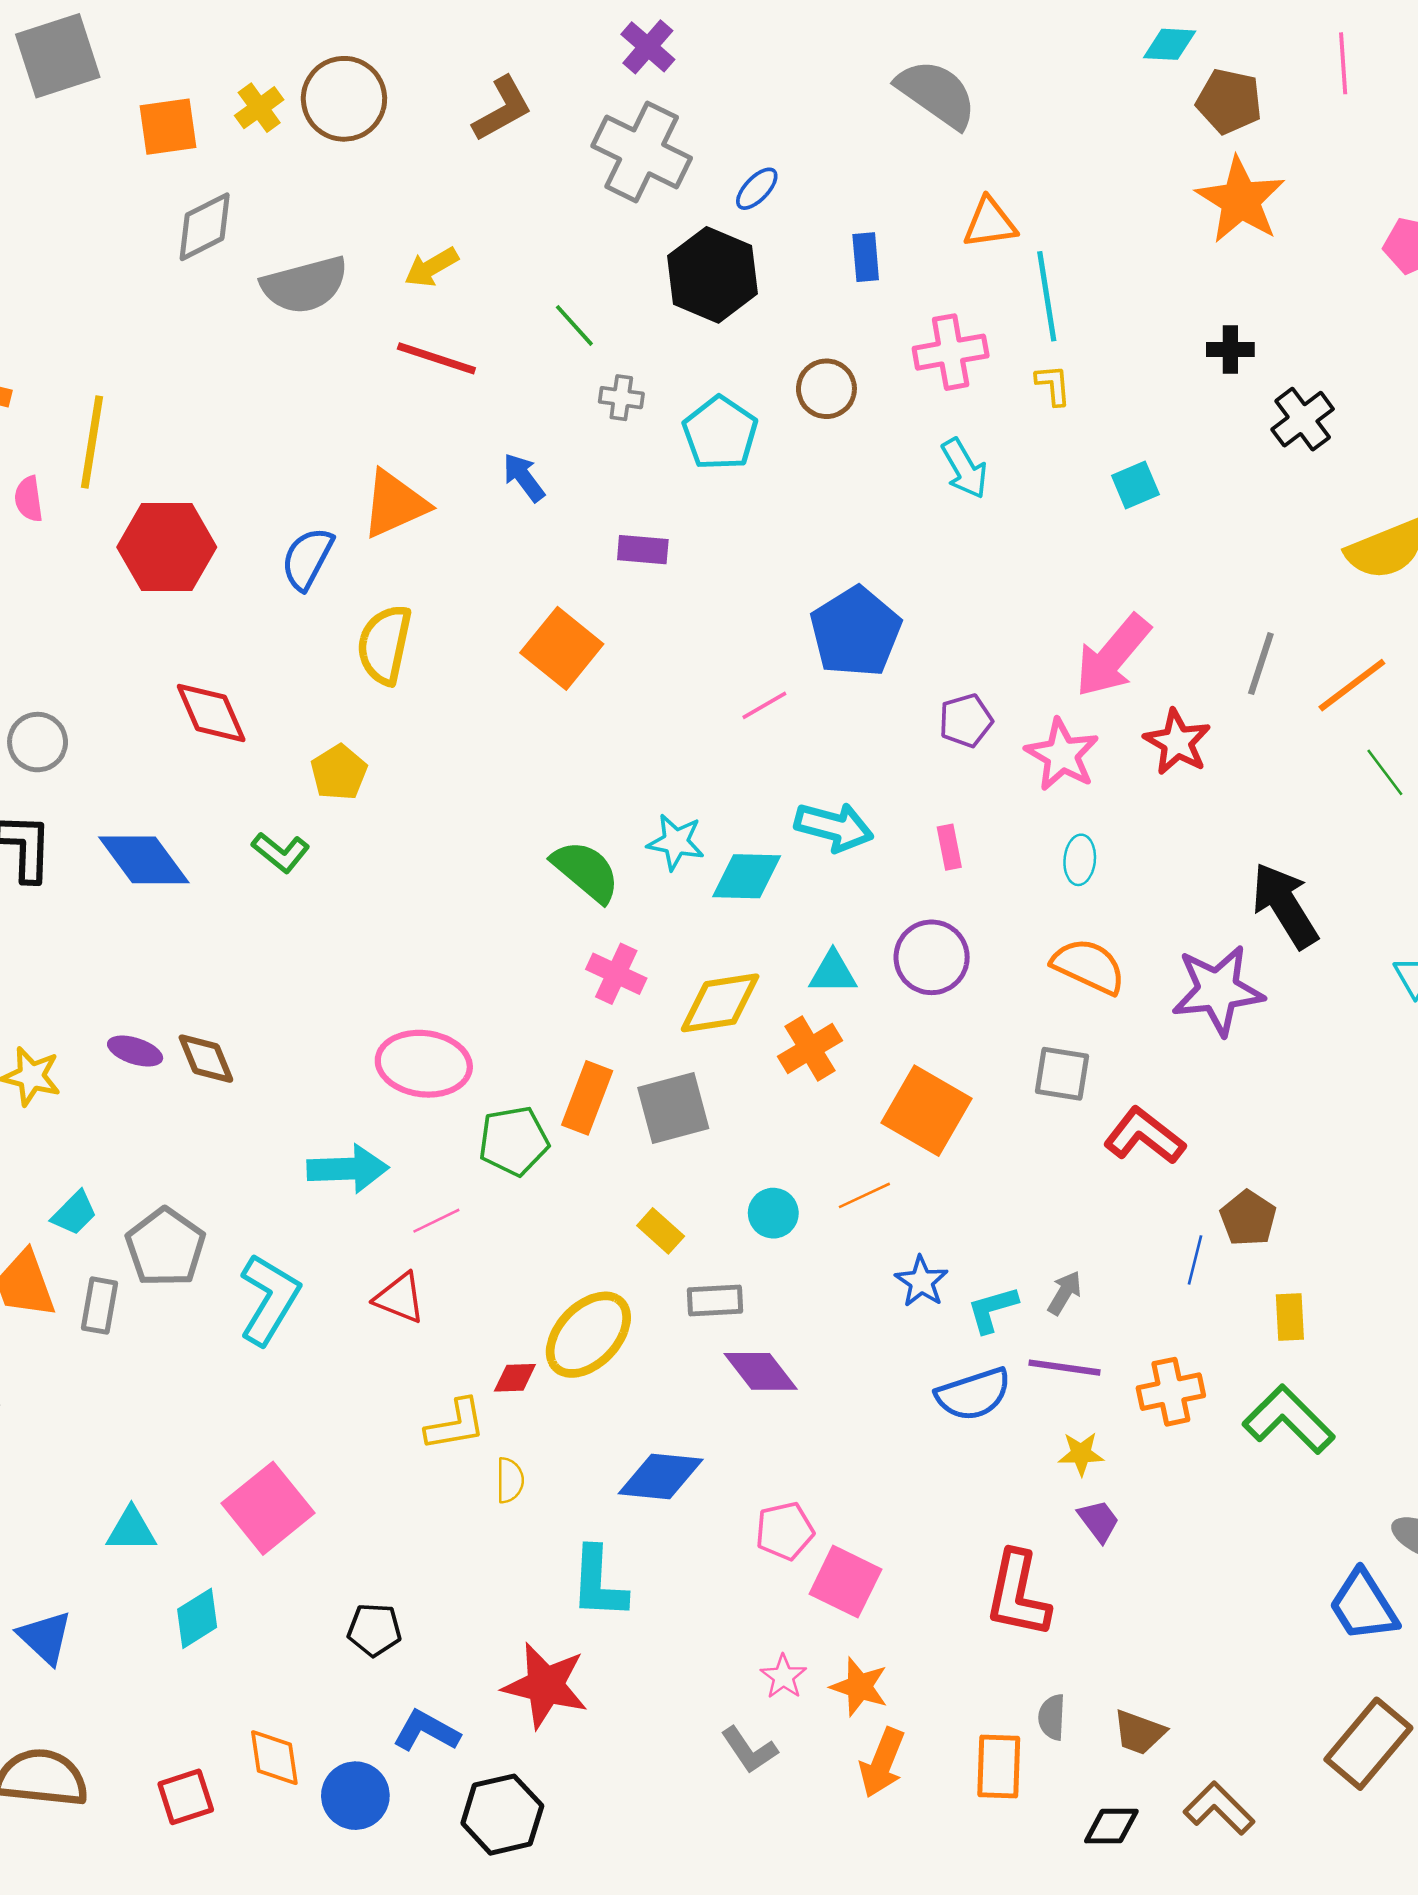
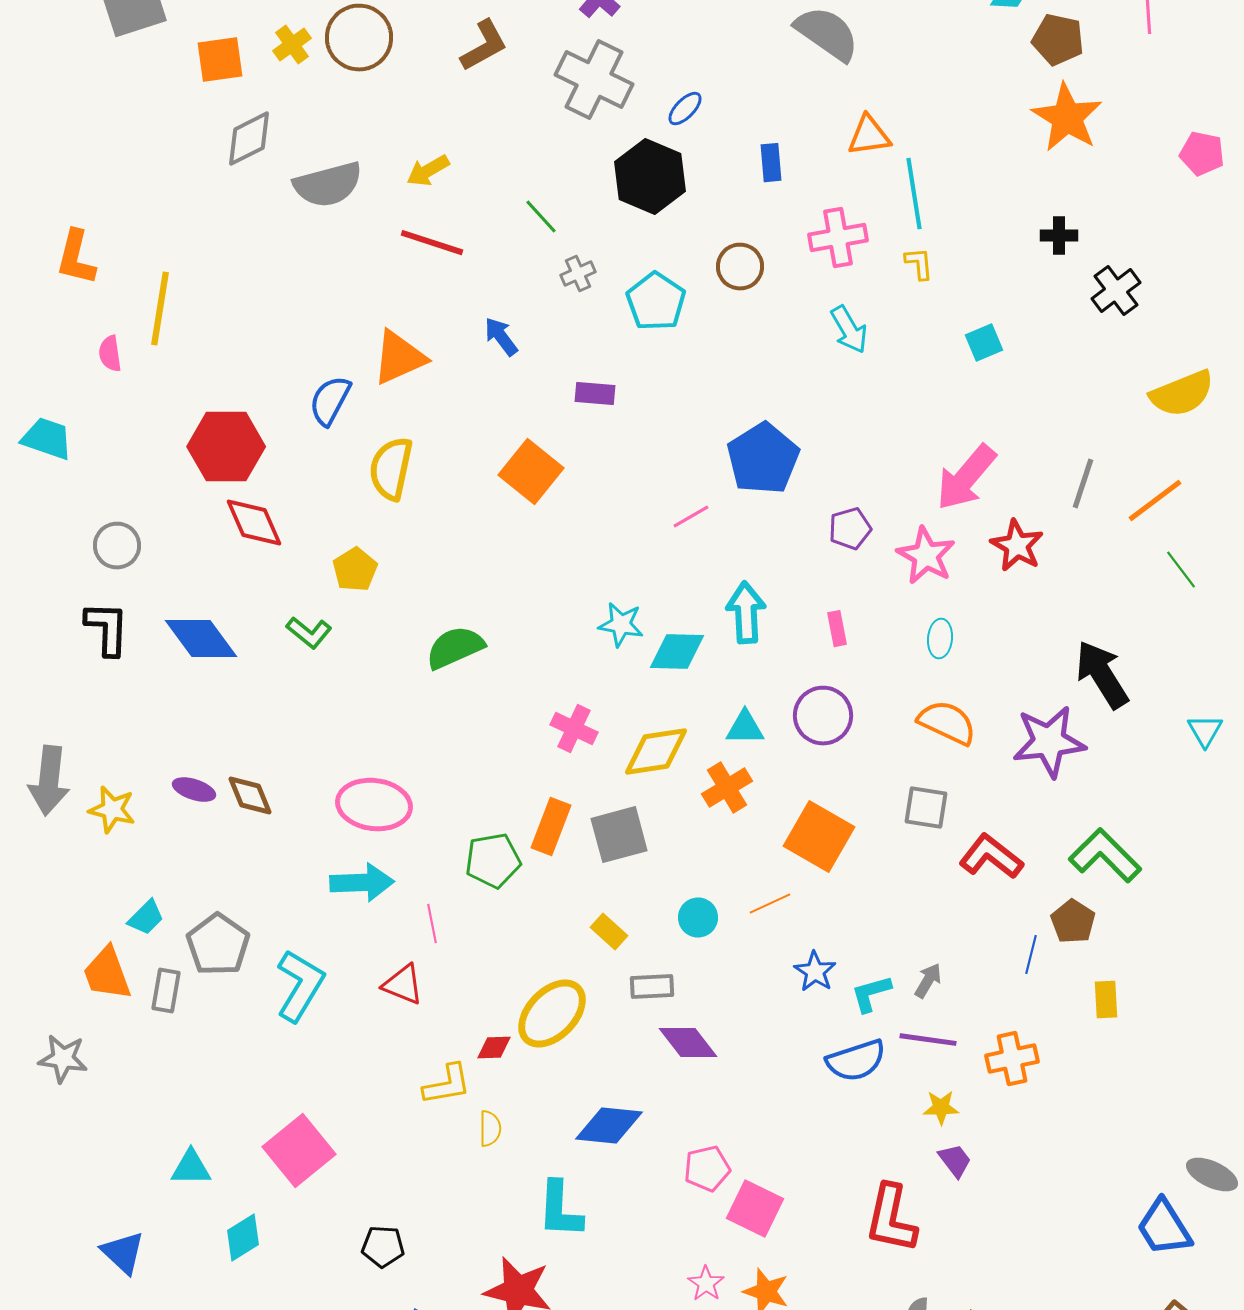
gray cross: (621, 398) -> (578, 274), turned -32
red hexagon: (167, 547) -> (226, 447), moved
cyan arrow: (834, 827) -> (746, 613), turned -108
green semicircle: (586, 871) -> (455, 648), moved, turned -64
pink ellipse: (424, 1064) -> (374, 805), moved
pink line: (436, 1221) -> (432, 924), turned -75
green L-shape: (1289, 1420) -> (1105, 856), moved

